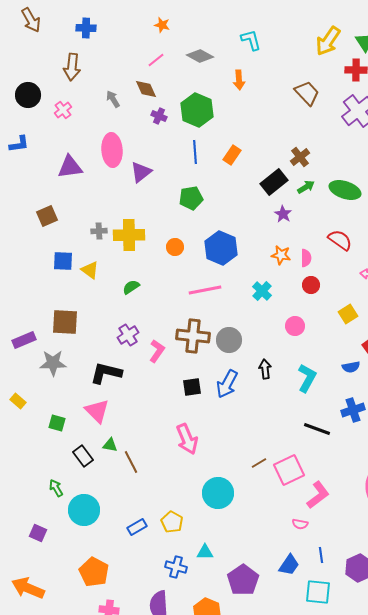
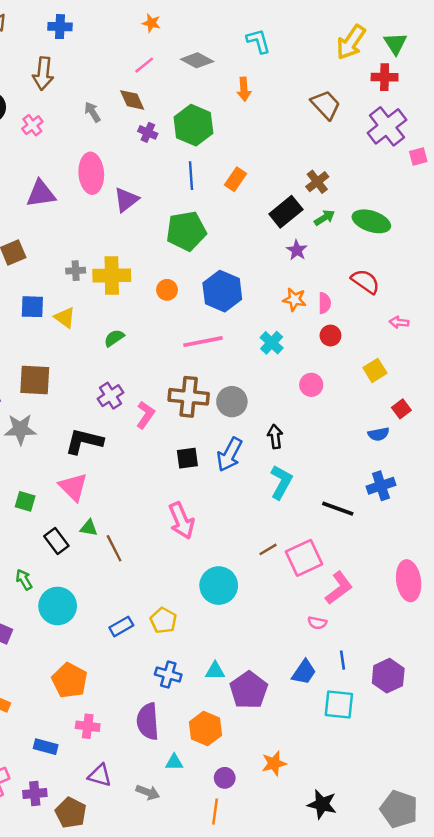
green pentagon: (191, 198) -> (186, 231), size x1.4
cyan L-shape: (307, 378) -> (281, 482), moved
cyan triangle: (205, 552) -> (215, 671), moved

